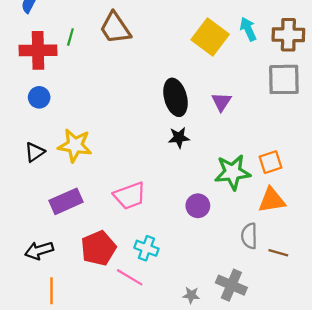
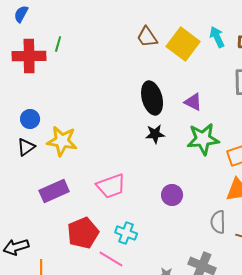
brown trapezoid: (115, 28) -> (147, 37), moved, size x0.7
blue circle: (39, 97) -> (30, 119), moved
purple triangle: (221, 102) -> (193, 102), turned -36
green star: (233, 172) -> (203, 139), moved
black arrow: (39, 250) -> (16, 247), moved

